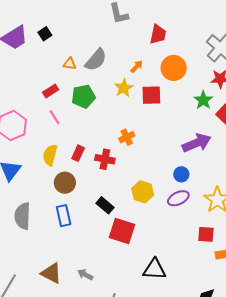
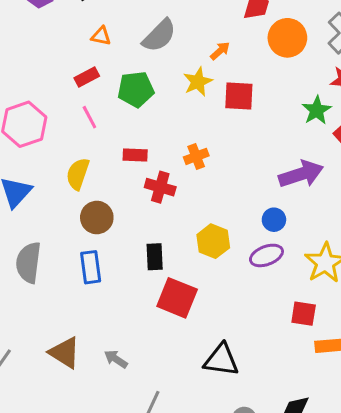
orange triangle: (70, 64) -> (101, 36), moved
orange circle: (174, 68) -> (287, 38), moved
red rectangle: (78, 153) -> (135, 155), moved, turned 63
black rectangle: (105, 205) -> (155, 257), turned 42

